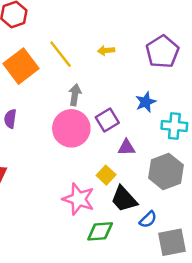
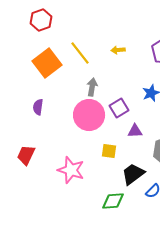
yellow square: (106, 175) -> (109, 151), moved, turned -35
pink star: (79, 199) -> (71, 170), moved
black trapezoid: (124, 199) -> (133, 174), turned 95

